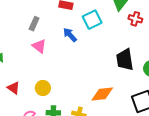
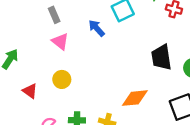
gray rectangle: (34, 24) -> (54, 15), turned -48
yellow circle: (43, 88) -> (62, 79), moved

